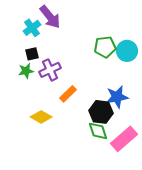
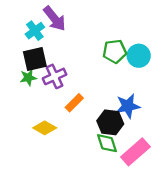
black square: (32, 54) -> (35, 59), size x1.6

